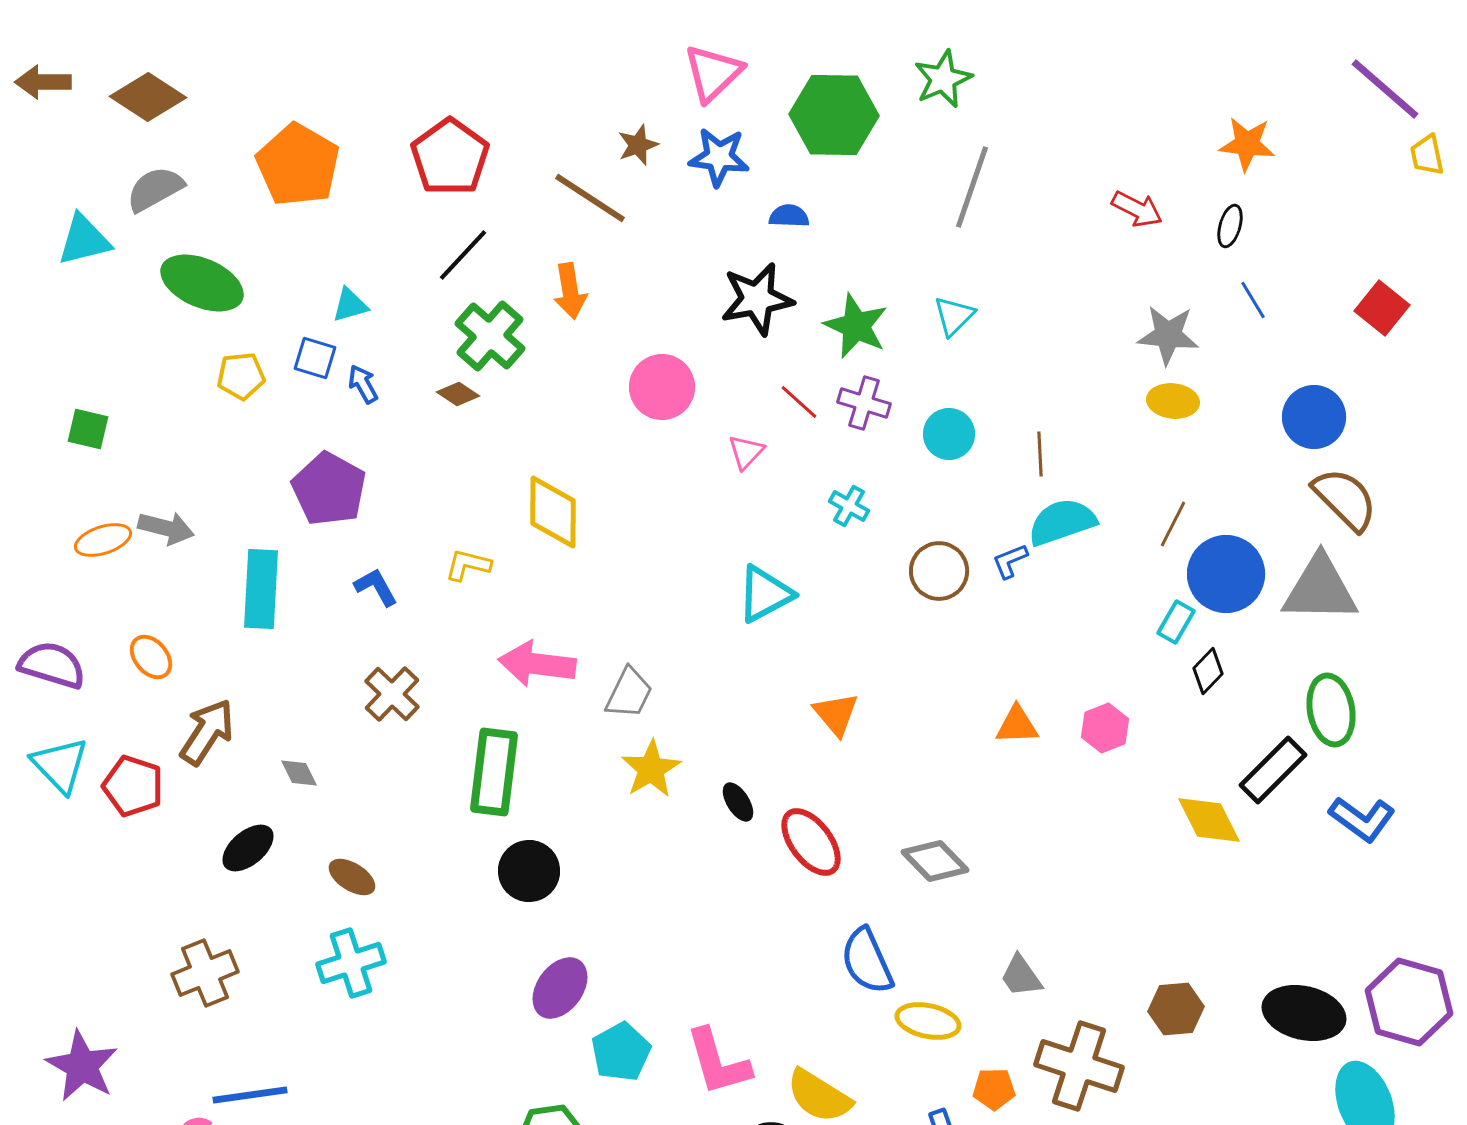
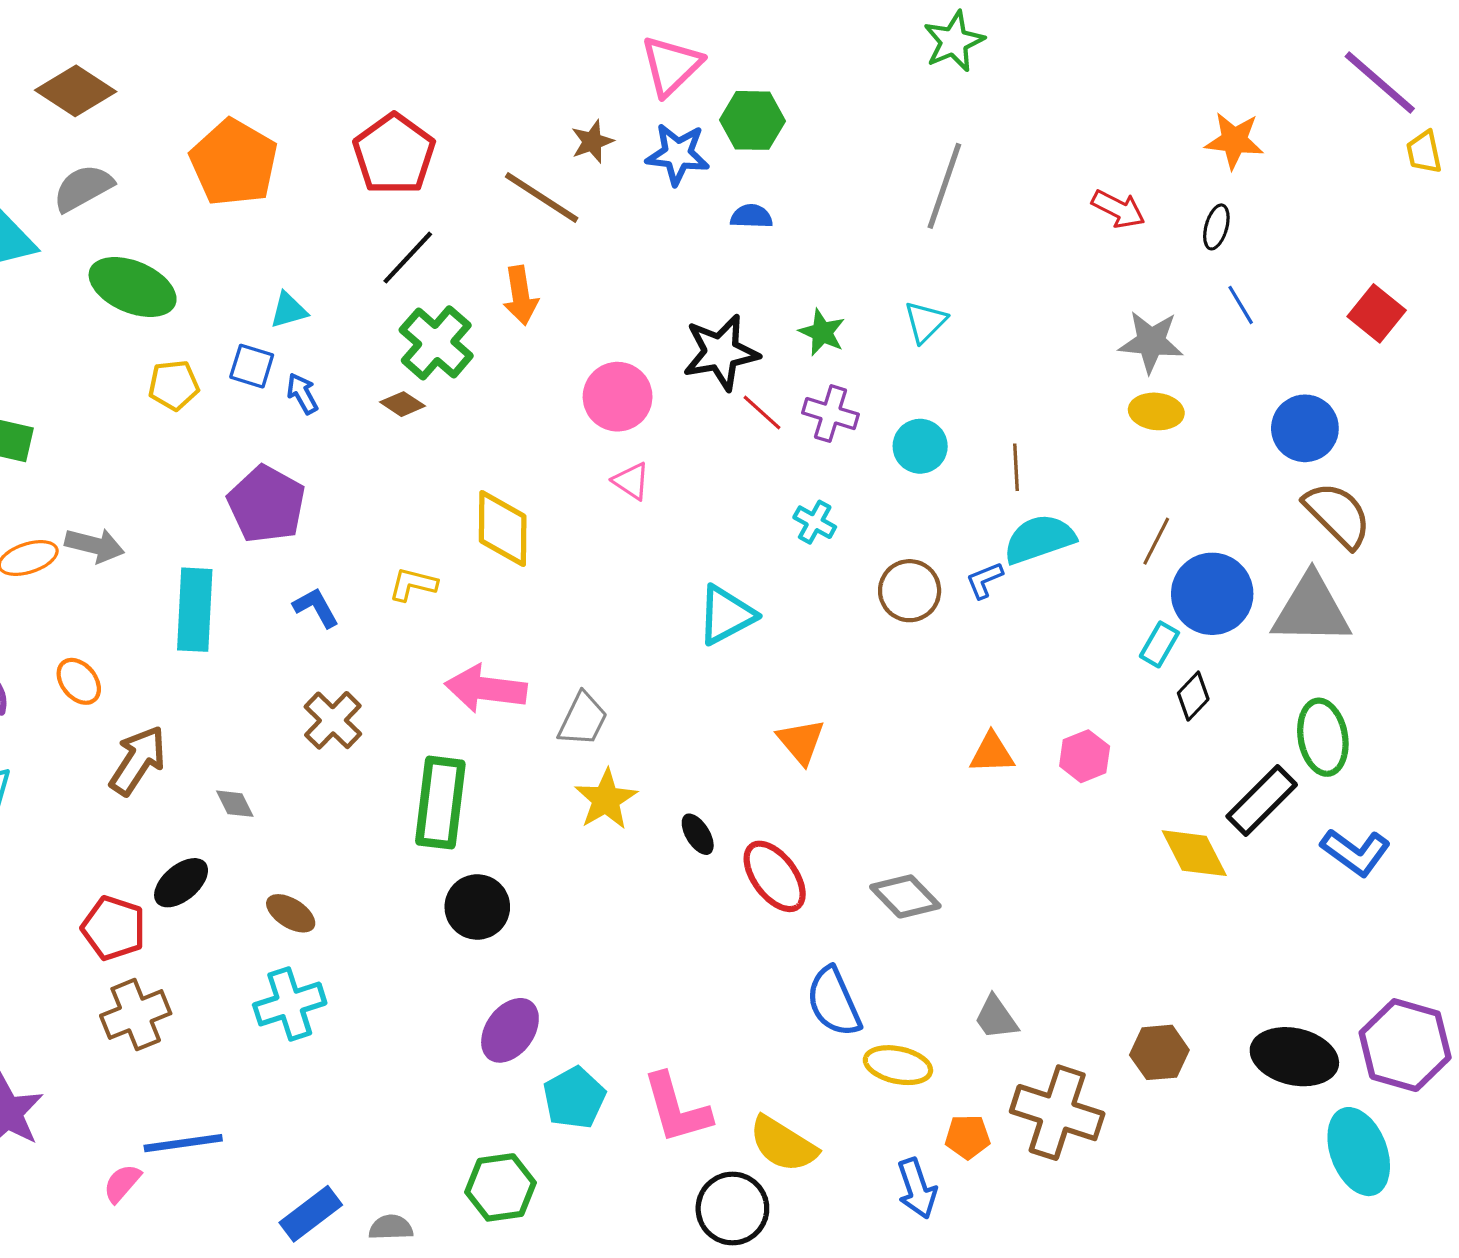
green star: (943, 79) -> (954, 41), moved
green hexagon: (834, 115) -> (752, 120), moved, size x0.7
black star: (757, 299) -> (721, 352), moved
green star: (856, 326) -> (822, 332), size x0.7
pink triangle: (746, 452) -> (631, 481), moved, turned -39
red pentagon: (133, 786) -> (114, 928), moved

